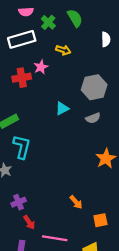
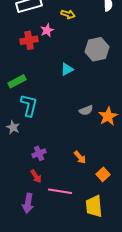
gray semicircle: (93, 118) -> (86, 110), moved
purple cross: (19, 202) -> (39, 153), moved
orange square: (100, 220) -> (103, 174), turned -32

